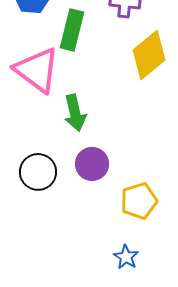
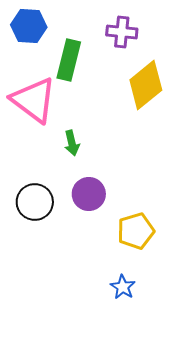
green arrow: (75, 113) -> (72, 143), size x0.7

